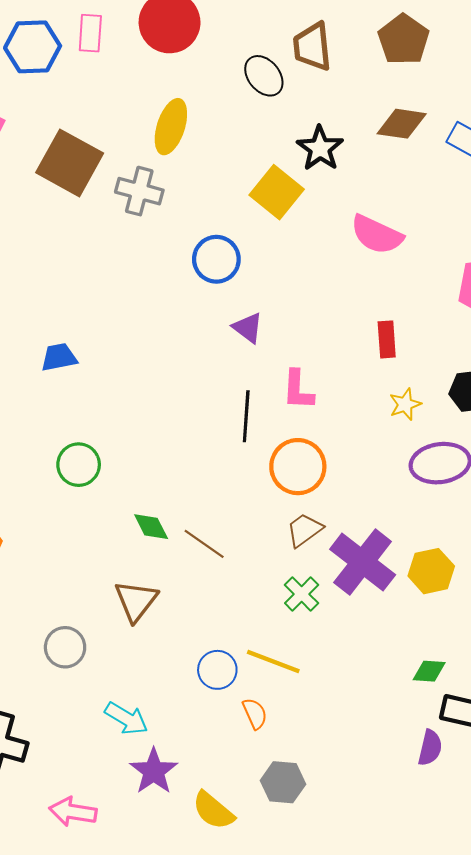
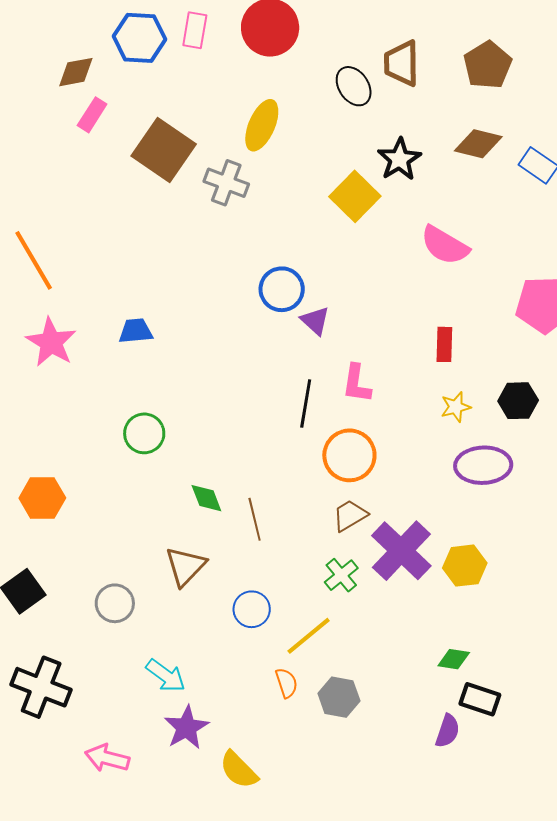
blue circle: (216, 259) -> (282, 289), moved
brown line: (204, 544) -> (255, 519), turned 36
yellow line: (273, 662) -> (309, 636), turned -66
blue circle: (217, 670) -> (252, 609), moved
gray hexagon: (283, 782) -> (339, 697), moved

